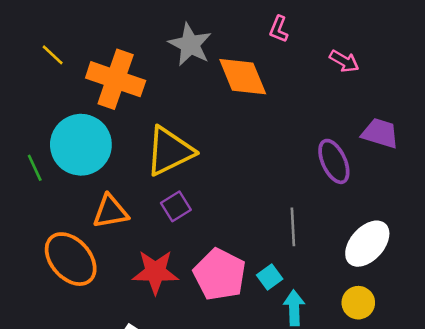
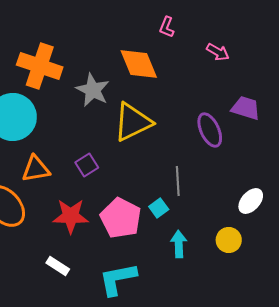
gray star: (190, 45) -> (93, 90), moved
yellow triangle: (170, 151) -> (133, 122), moved
white ellipse: (367, 244) -> (251, 201), moved, size x0.7
cyan square: (270, 277) -> (159, 208), moved

